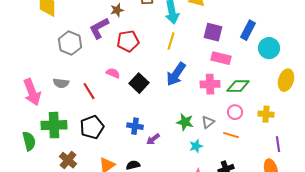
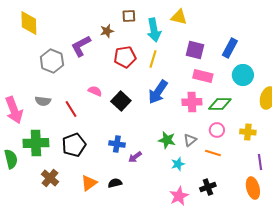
brown star: (117, 10) -> (107, 31), moved
red pentagon: (128, 41) -> (125, 57), moved
cyan circle: (269, 48) -> (243, 75), moved

